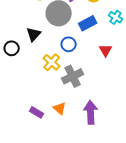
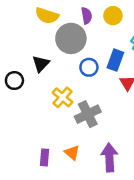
blue rectangle: (88, 23) -> (115, 60), moved, turned -42
blue circle: (69, 44) -> (89, 67), moved
purple rectangle: (37, 112) -> (44, 157), turned 64

